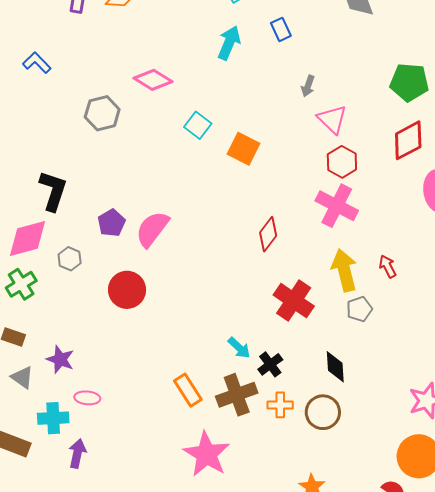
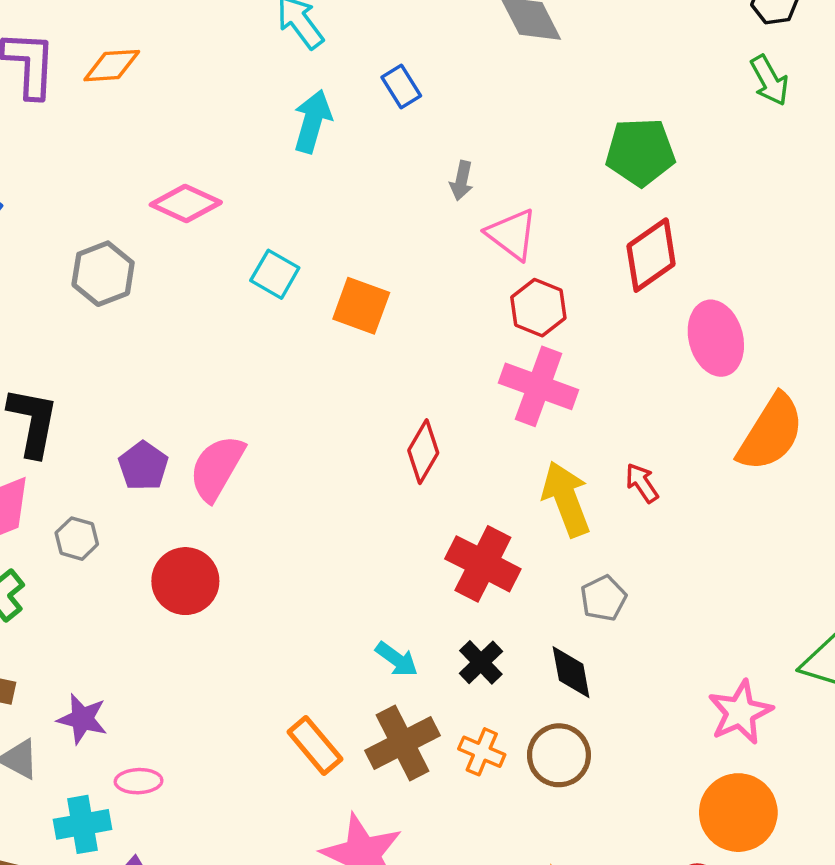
gray pentagon: (359, 309) -> (603, 598), moved
black cross: (270, 364) -> (481, 662), moved
orange cross: (280, 405) -> (482, 752), turned 30

